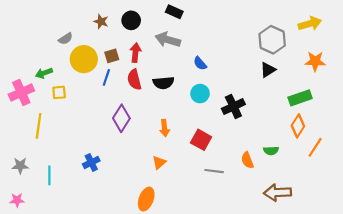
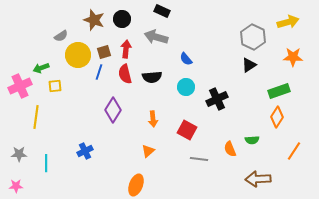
brown star: (101, 21) -> (94, 20), size x1.5
orange line: (315, 147) -> (294, 151), moved

